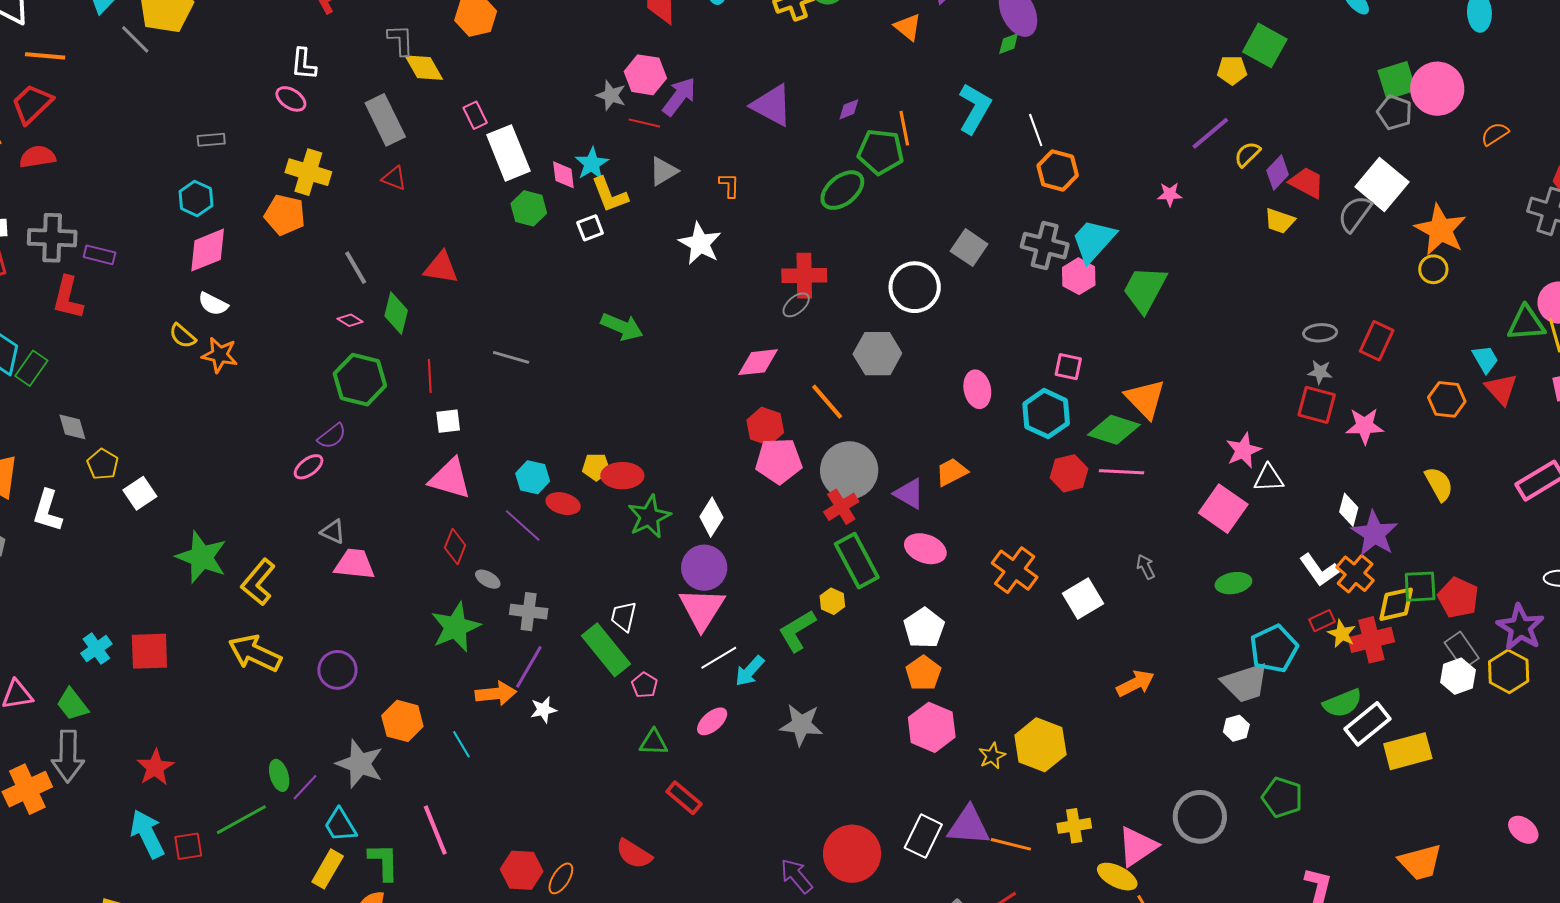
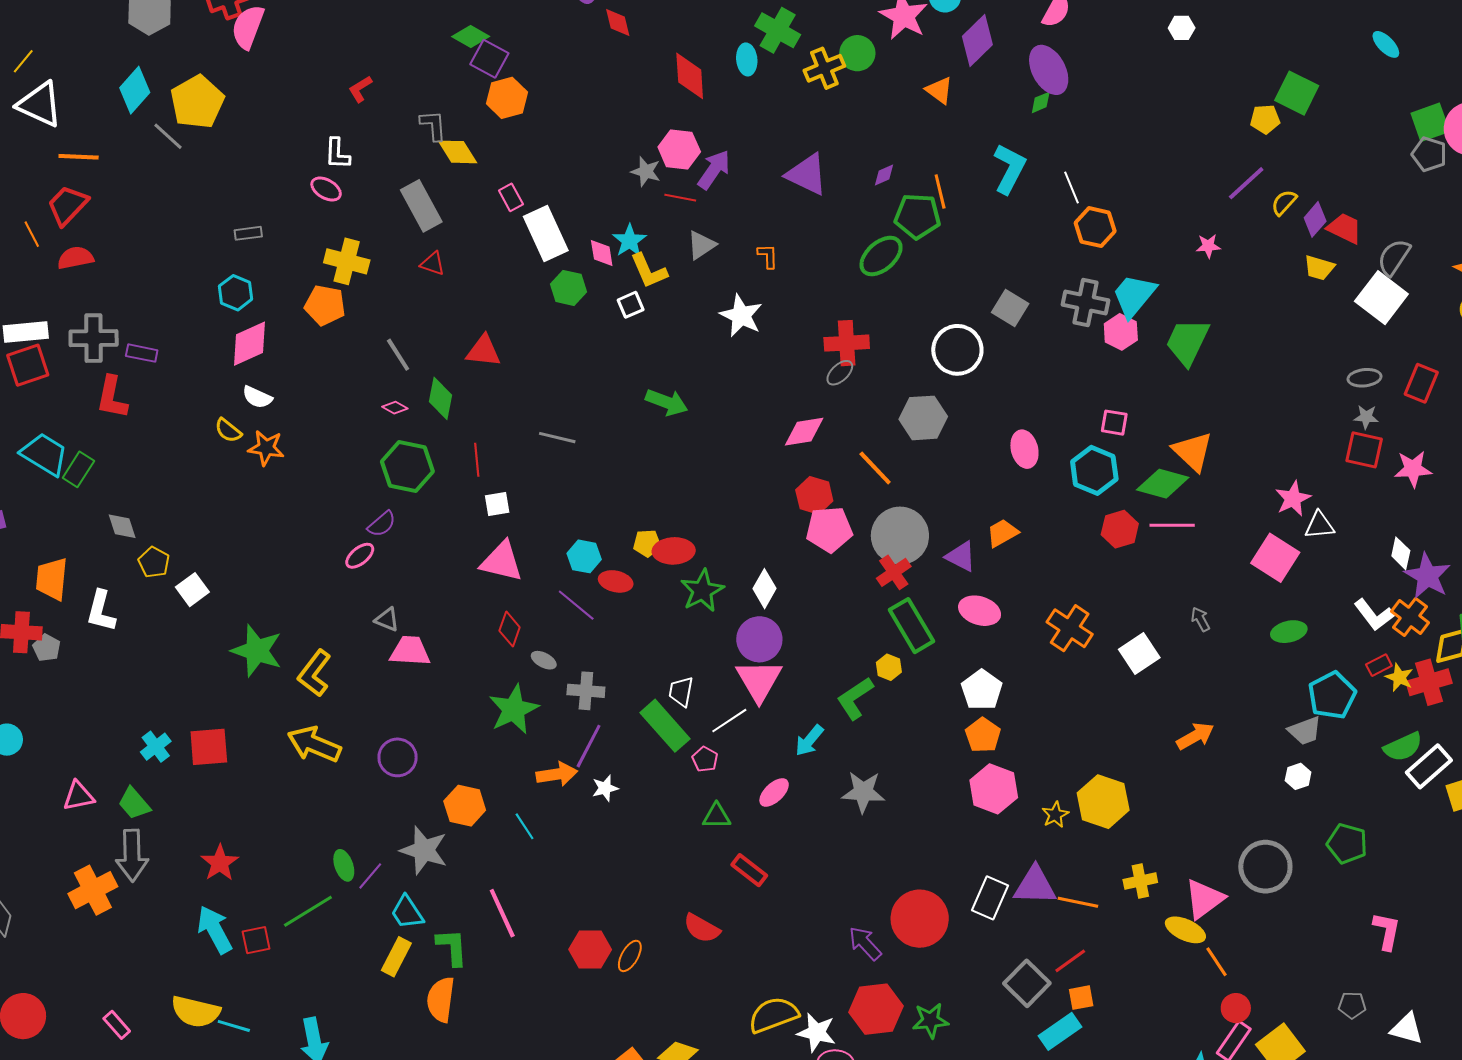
white square: (1382, 184) -> (1381, 298), moved
white line: (719, 658) -> (729, 721), moved
gray trapezoid: (1245, 683) -> (1305, 731), size x0.7

